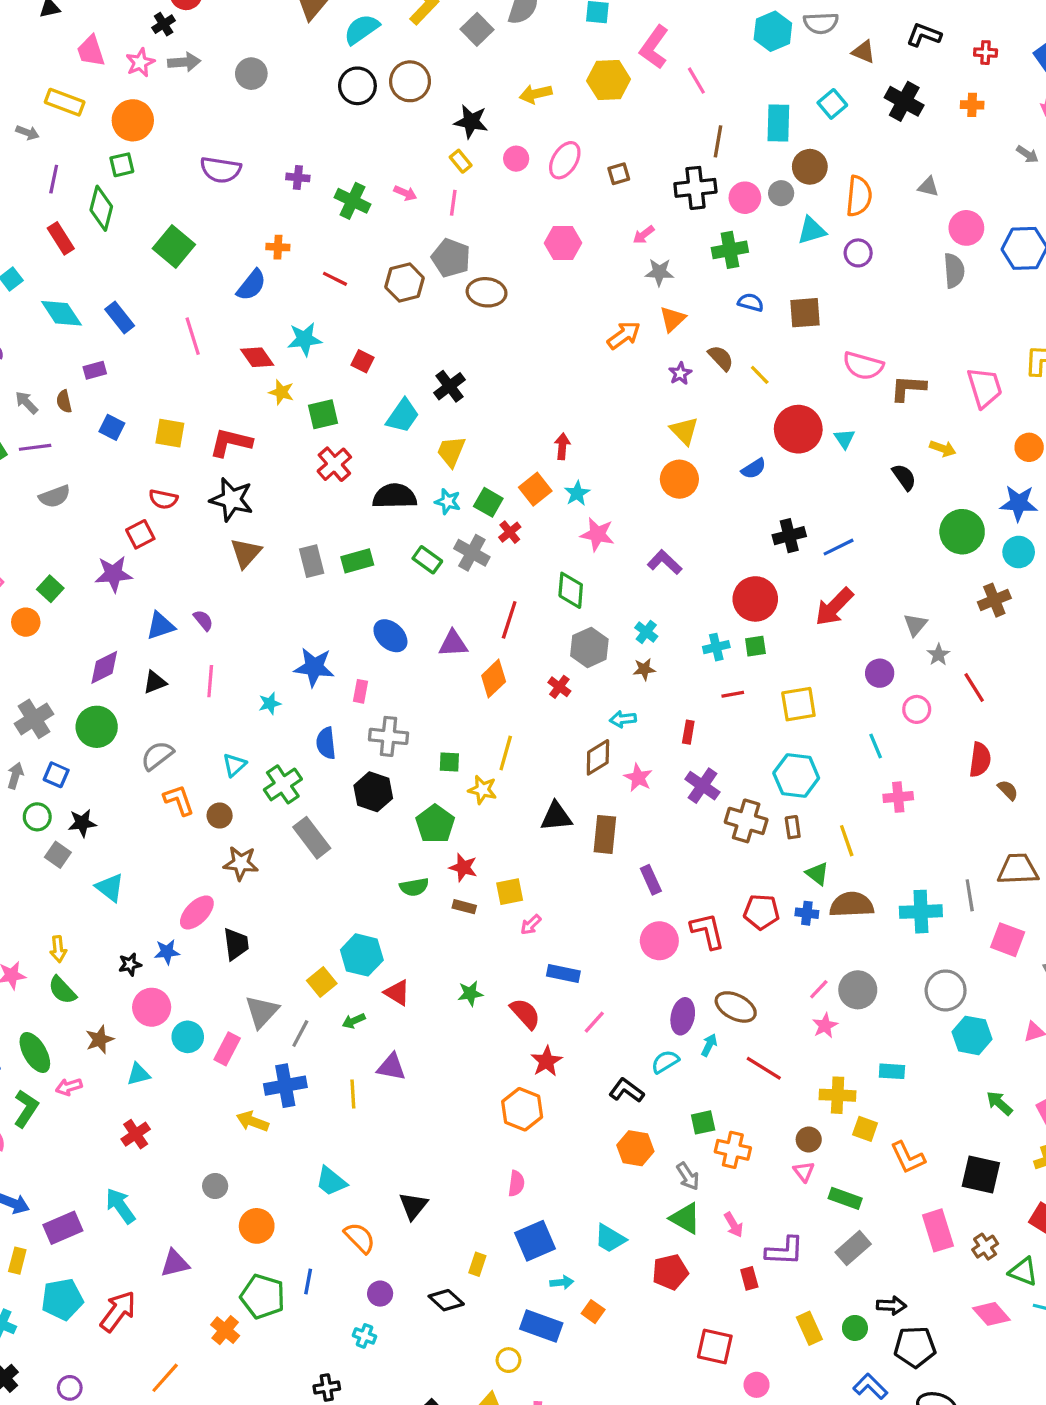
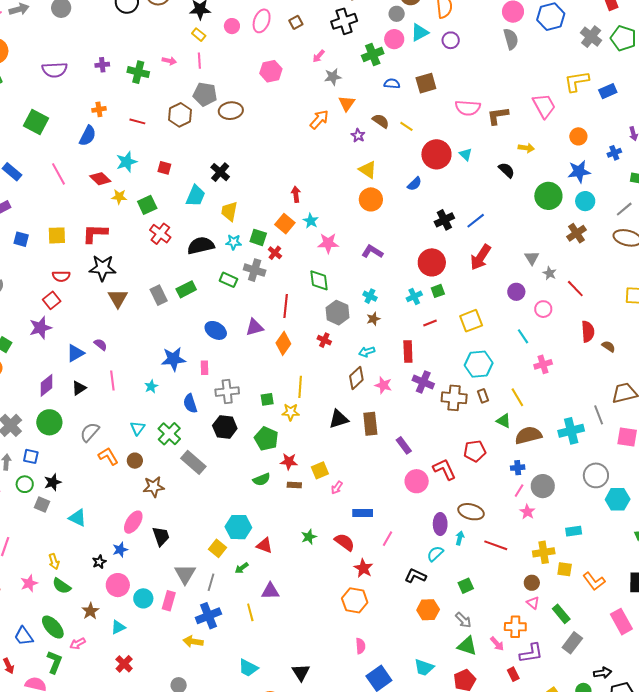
pink circle: (745, 198) -> (394, 39), moved
red rectangle: (688, 732) -> (408, 351), size x1.5
blue cross: (807, 913) -> (518, 468), moved
orange cross: (733, 1150) -> (515, 627), moved
green rectangle: (845, 1198) -> (561, 614), turned 42

